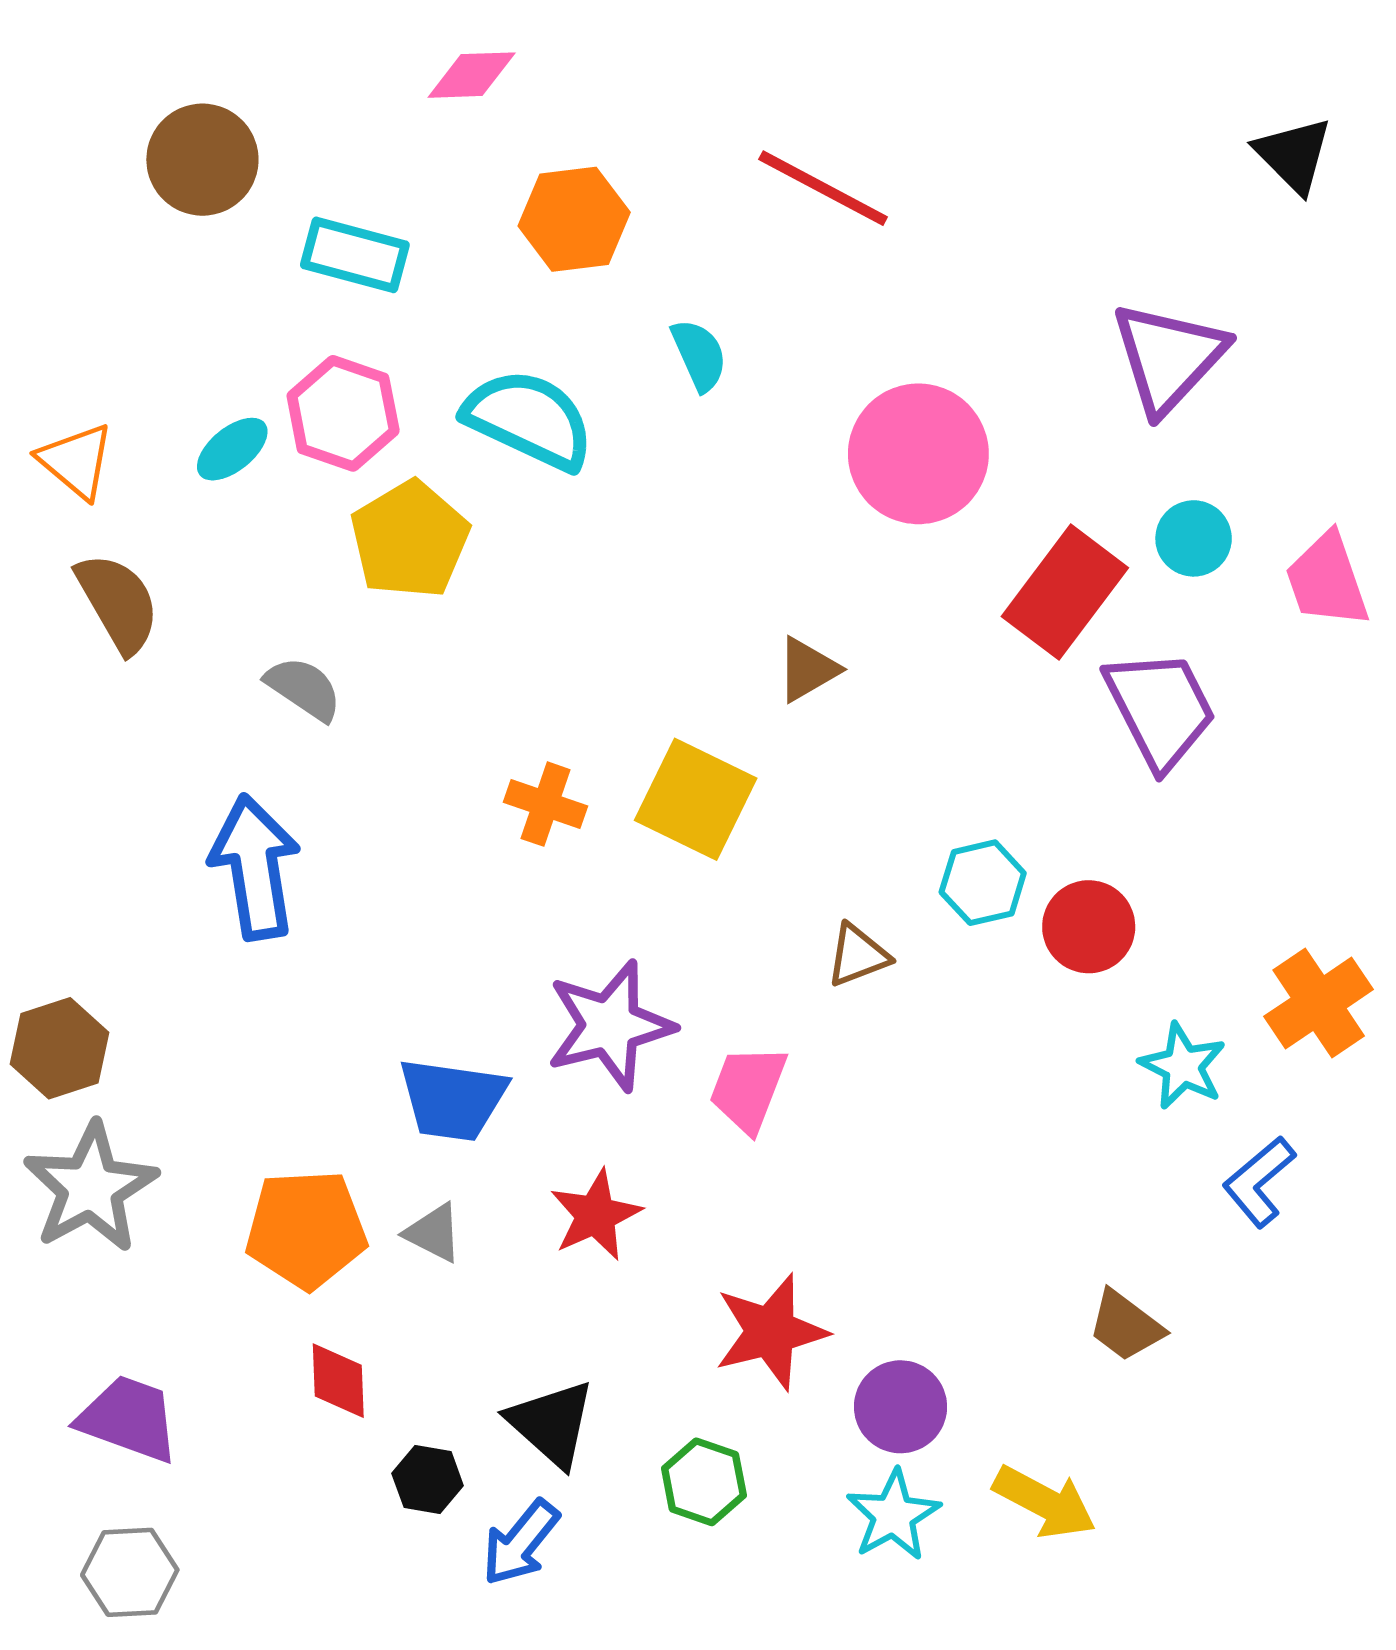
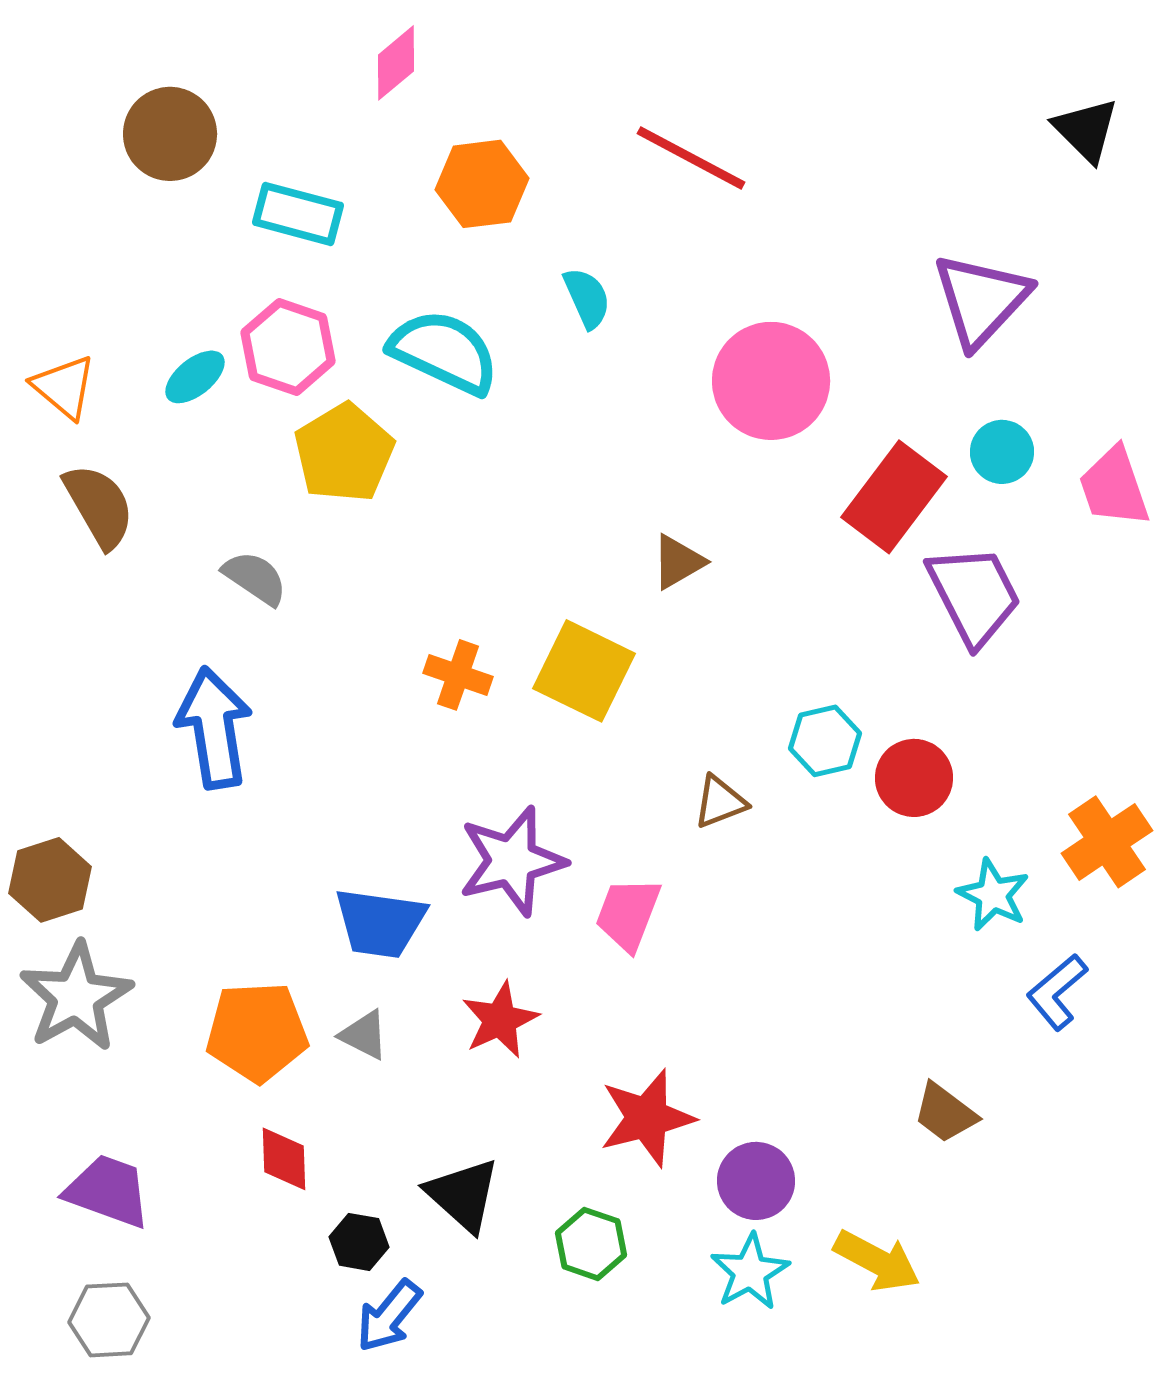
pink diamond: (472, 75) -> (396, 63), turned -38
blue arrow: (521, 1543) -> (389, 1316), moved

